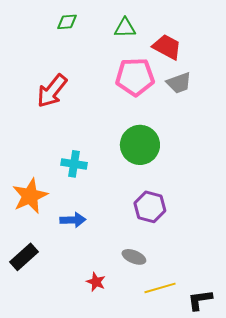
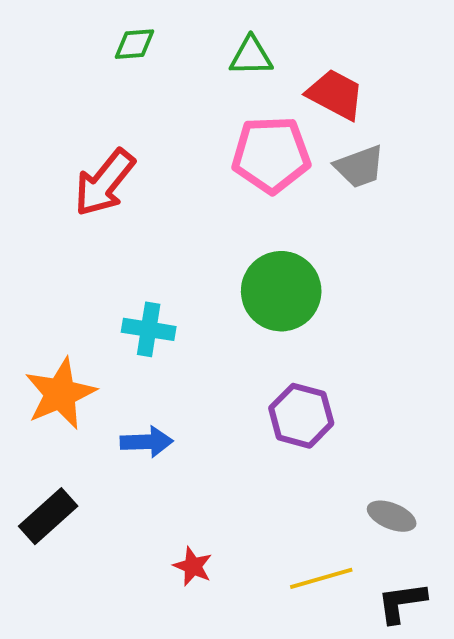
gray ellipse: (134, 257) -> (392, 516), moved

